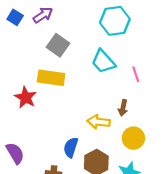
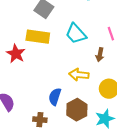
cyan trapezoid: (103, 61) -> (76, 34), moved
brown arrow: (123, 108) -> (100, 55), moved

